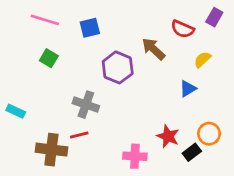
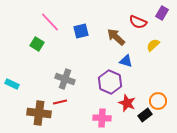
pink line: (45, 20) -> (50, 22), moved, turned 30
blue square: (90, 28) -> (81, 31), moved
purple hexagon: (118, 67) -> (110, 82), moved
blue triangle: (188, 89) -> (126, 61), moved, turned 48

